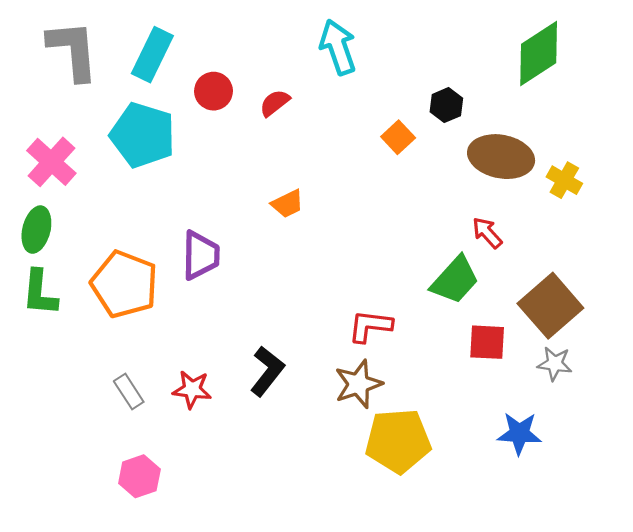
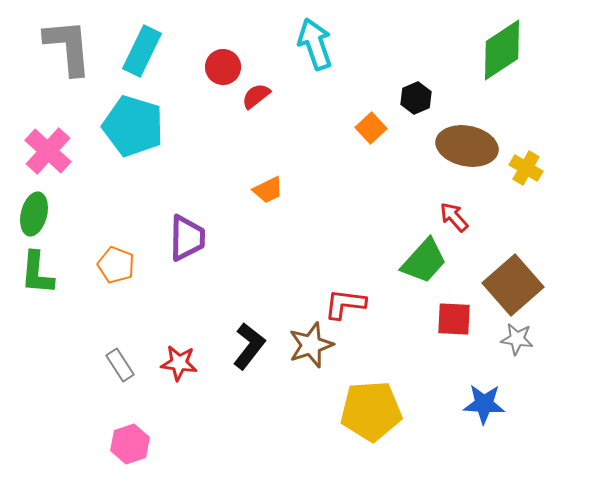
red circle: (213, 91) -> (223, 67), moved
orange pentagon: (124, 284) -> (116, 265), size x0.6
brown star: (358, 384) -> (311, 345), moved

